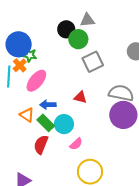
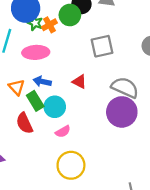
green circle: (78, 39) -> (70, 15), moved
orange cross: (20, 65) -> (49, 25), moved
pink ellipse: (36, 81) -> (36, 52), turned 35
red semicircle: (41, 145) -> (24, 123), turned -60

